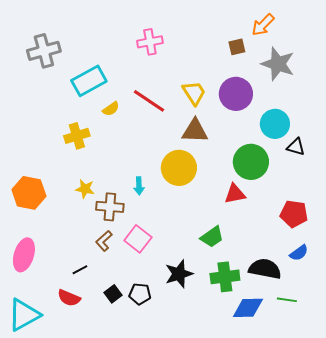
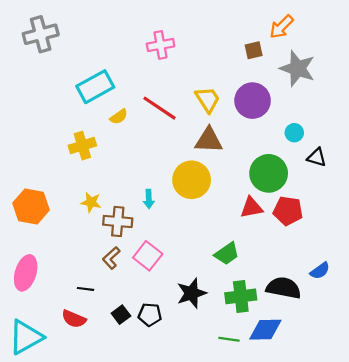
gray cross: (44, 51) -> (41, 34), moved
cyan circle: (275, 124) -> (294, 133), size x0.6
red pentagon: (294, 214) -> (288, 211), moved
black line: (80, 270) -> (86, 289), turned 35
green line: (287, 300) -> (229, 339), moved

